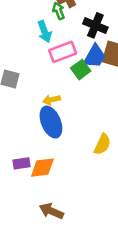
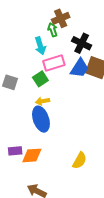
green square: (81, 70) -> (40, 79), moved
yellow semicircle: (102, 144) -> (80, 161), moved

